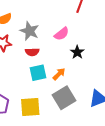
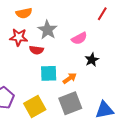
red semicircle: (32, 52) -> (36, 50), moved
yellow square: (30, 107) -> (35, 106), turned -35

